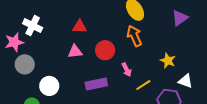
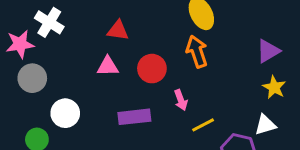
purple triangle: (180, 18) -> (268, 51), moved
yellow star: (168, 61) -> (274, 87), moved
white triangle: (185, 81) -> (265, 125), turned -42

